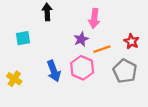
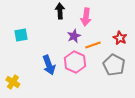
black arrow: (47, 12) -> (60, 11), moved
yellow cross: (14, 79) -> (13, 82), moved

